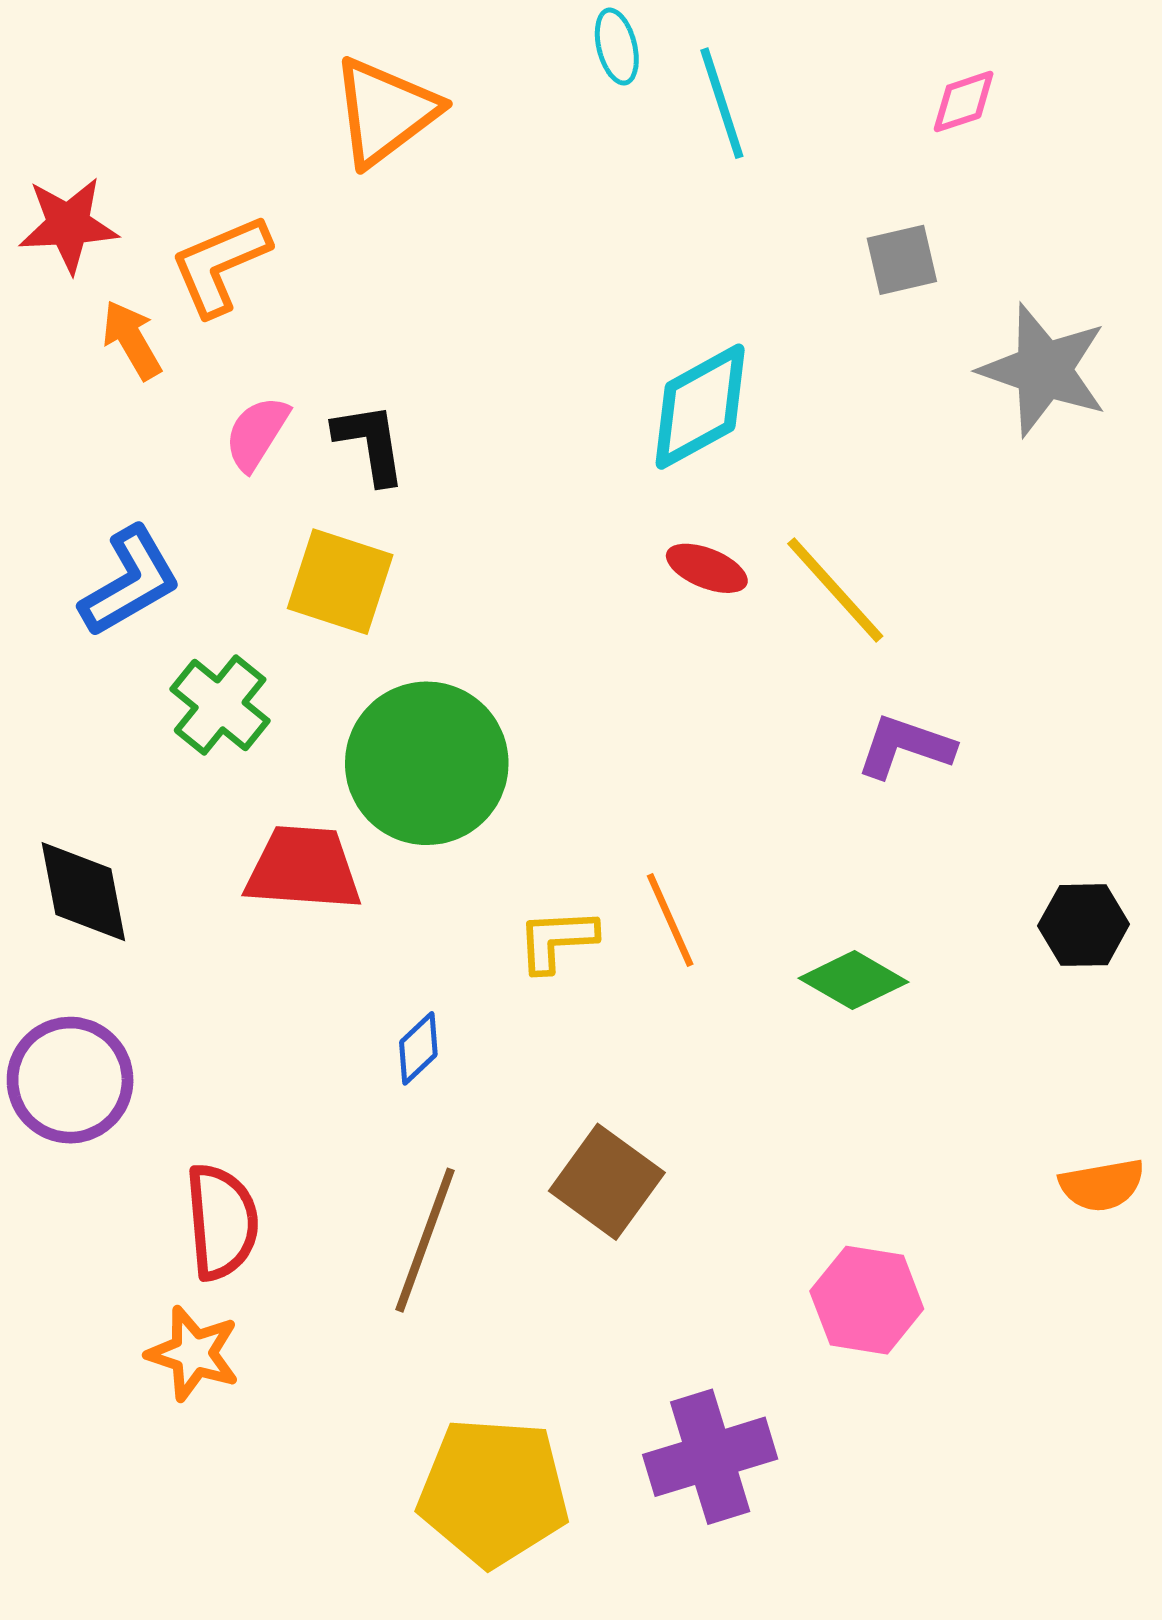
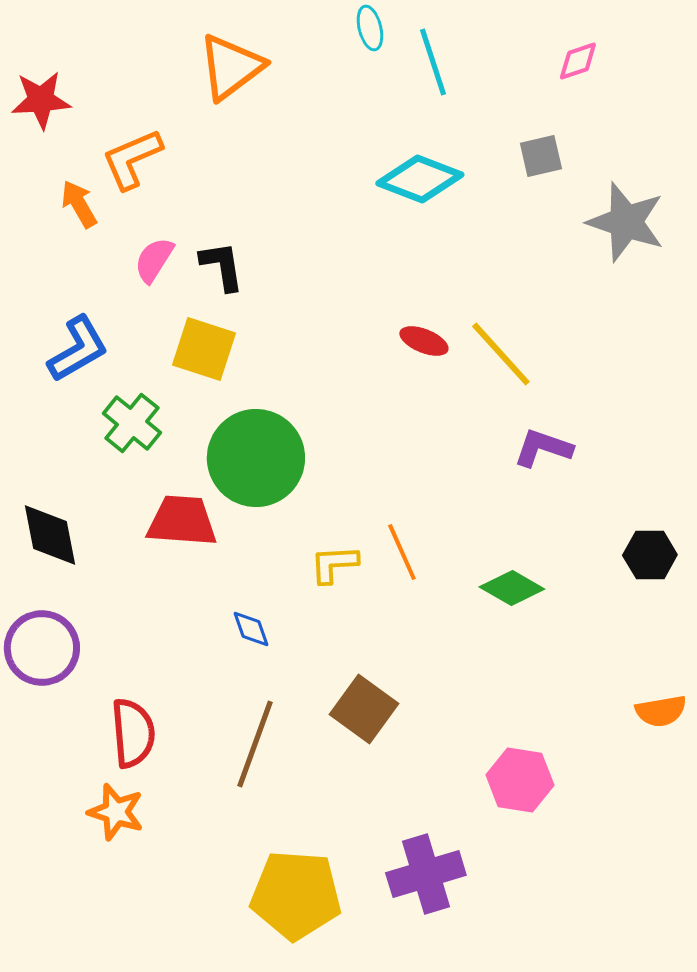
red star: (68, 225) -> (41, 100), moved
cyan diamond: (700, 407) -> (420, 179), moved, turned 50
blue diamond: (418, 1048) -> (251, 629), turned -66

